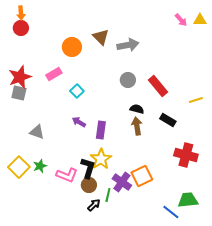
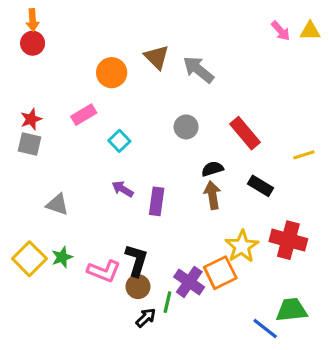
gray arrow: (128, 45) -> (198, 70), turned -130
red star: (20, 77) -> (31, 119), size x0.6
gray circle: (128, 80) -> (186, 127), moved
black semicircle: (137, 109) -> (212, 169), turned -32
yellow star: (101, 159) -> (242, 246), moved

